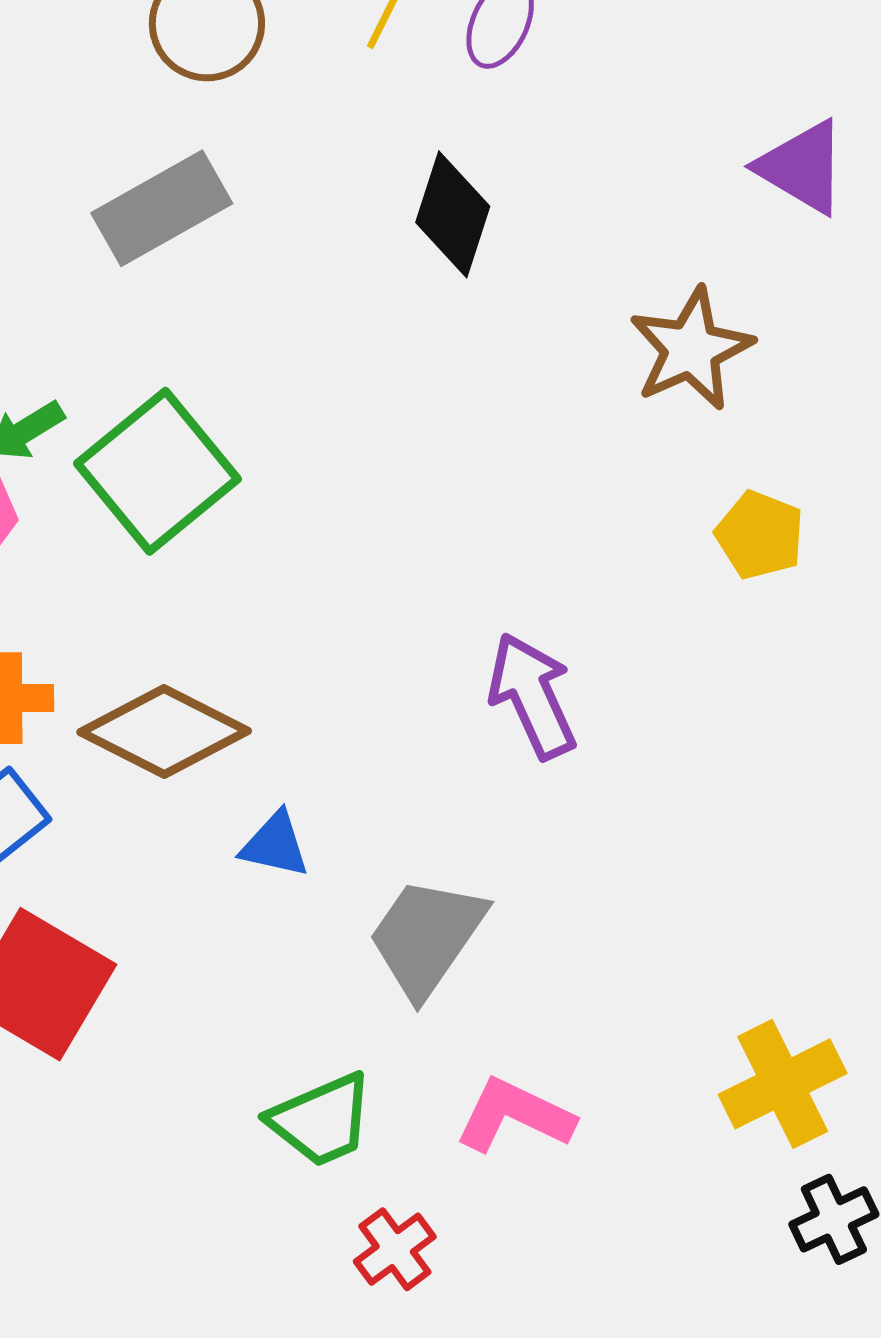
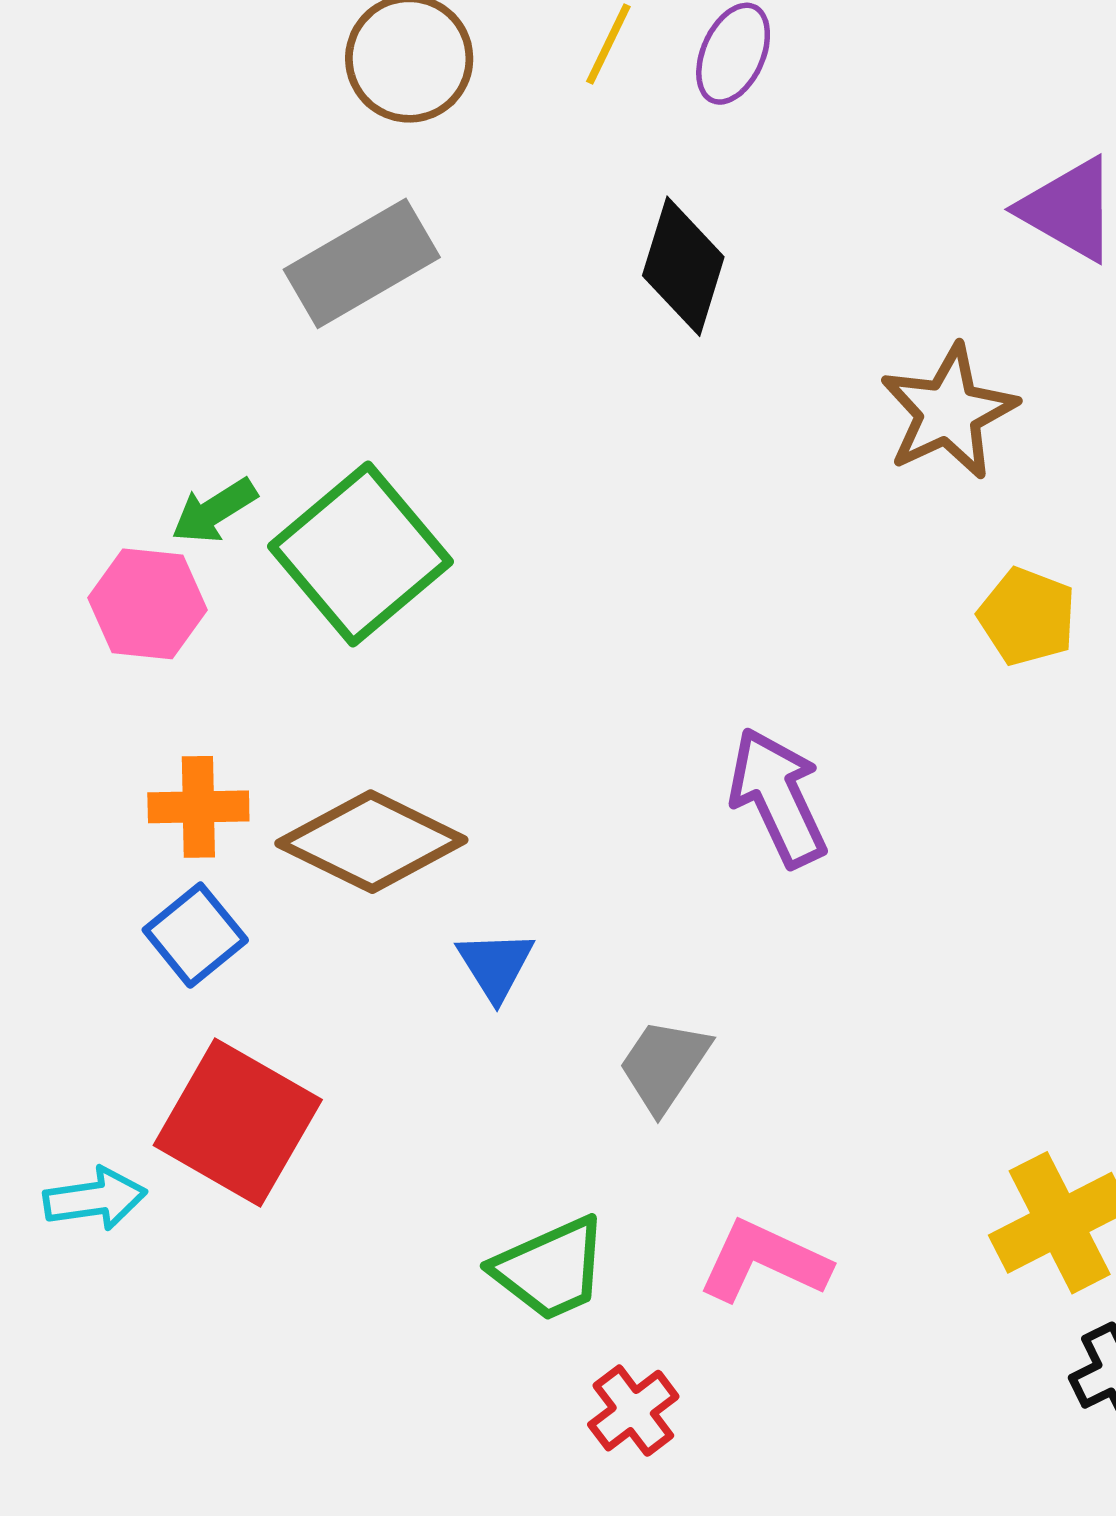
blue triangle: (275, 845) -> (495, 965), turned 46
gray trapezoid: (427, 937) -> (664, 1065), size x0.7

